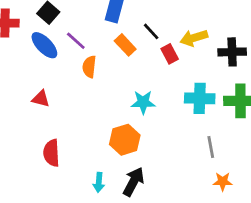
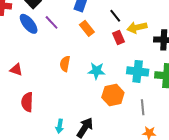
black line: (151, 31) -> (115, 16), moved
orange semicircle: (89, 67) -> (65, 64), moved
red triangle: (41, 99) -> (16, 70), moved
orange hexagon: (125, 140) -> (113, 95), moved

